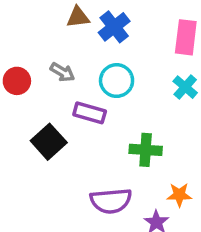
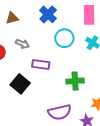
brown triangle: (78, 17) -> (12, 18), moved
cyan circle: (117, 81) -> (64, 38), moved

